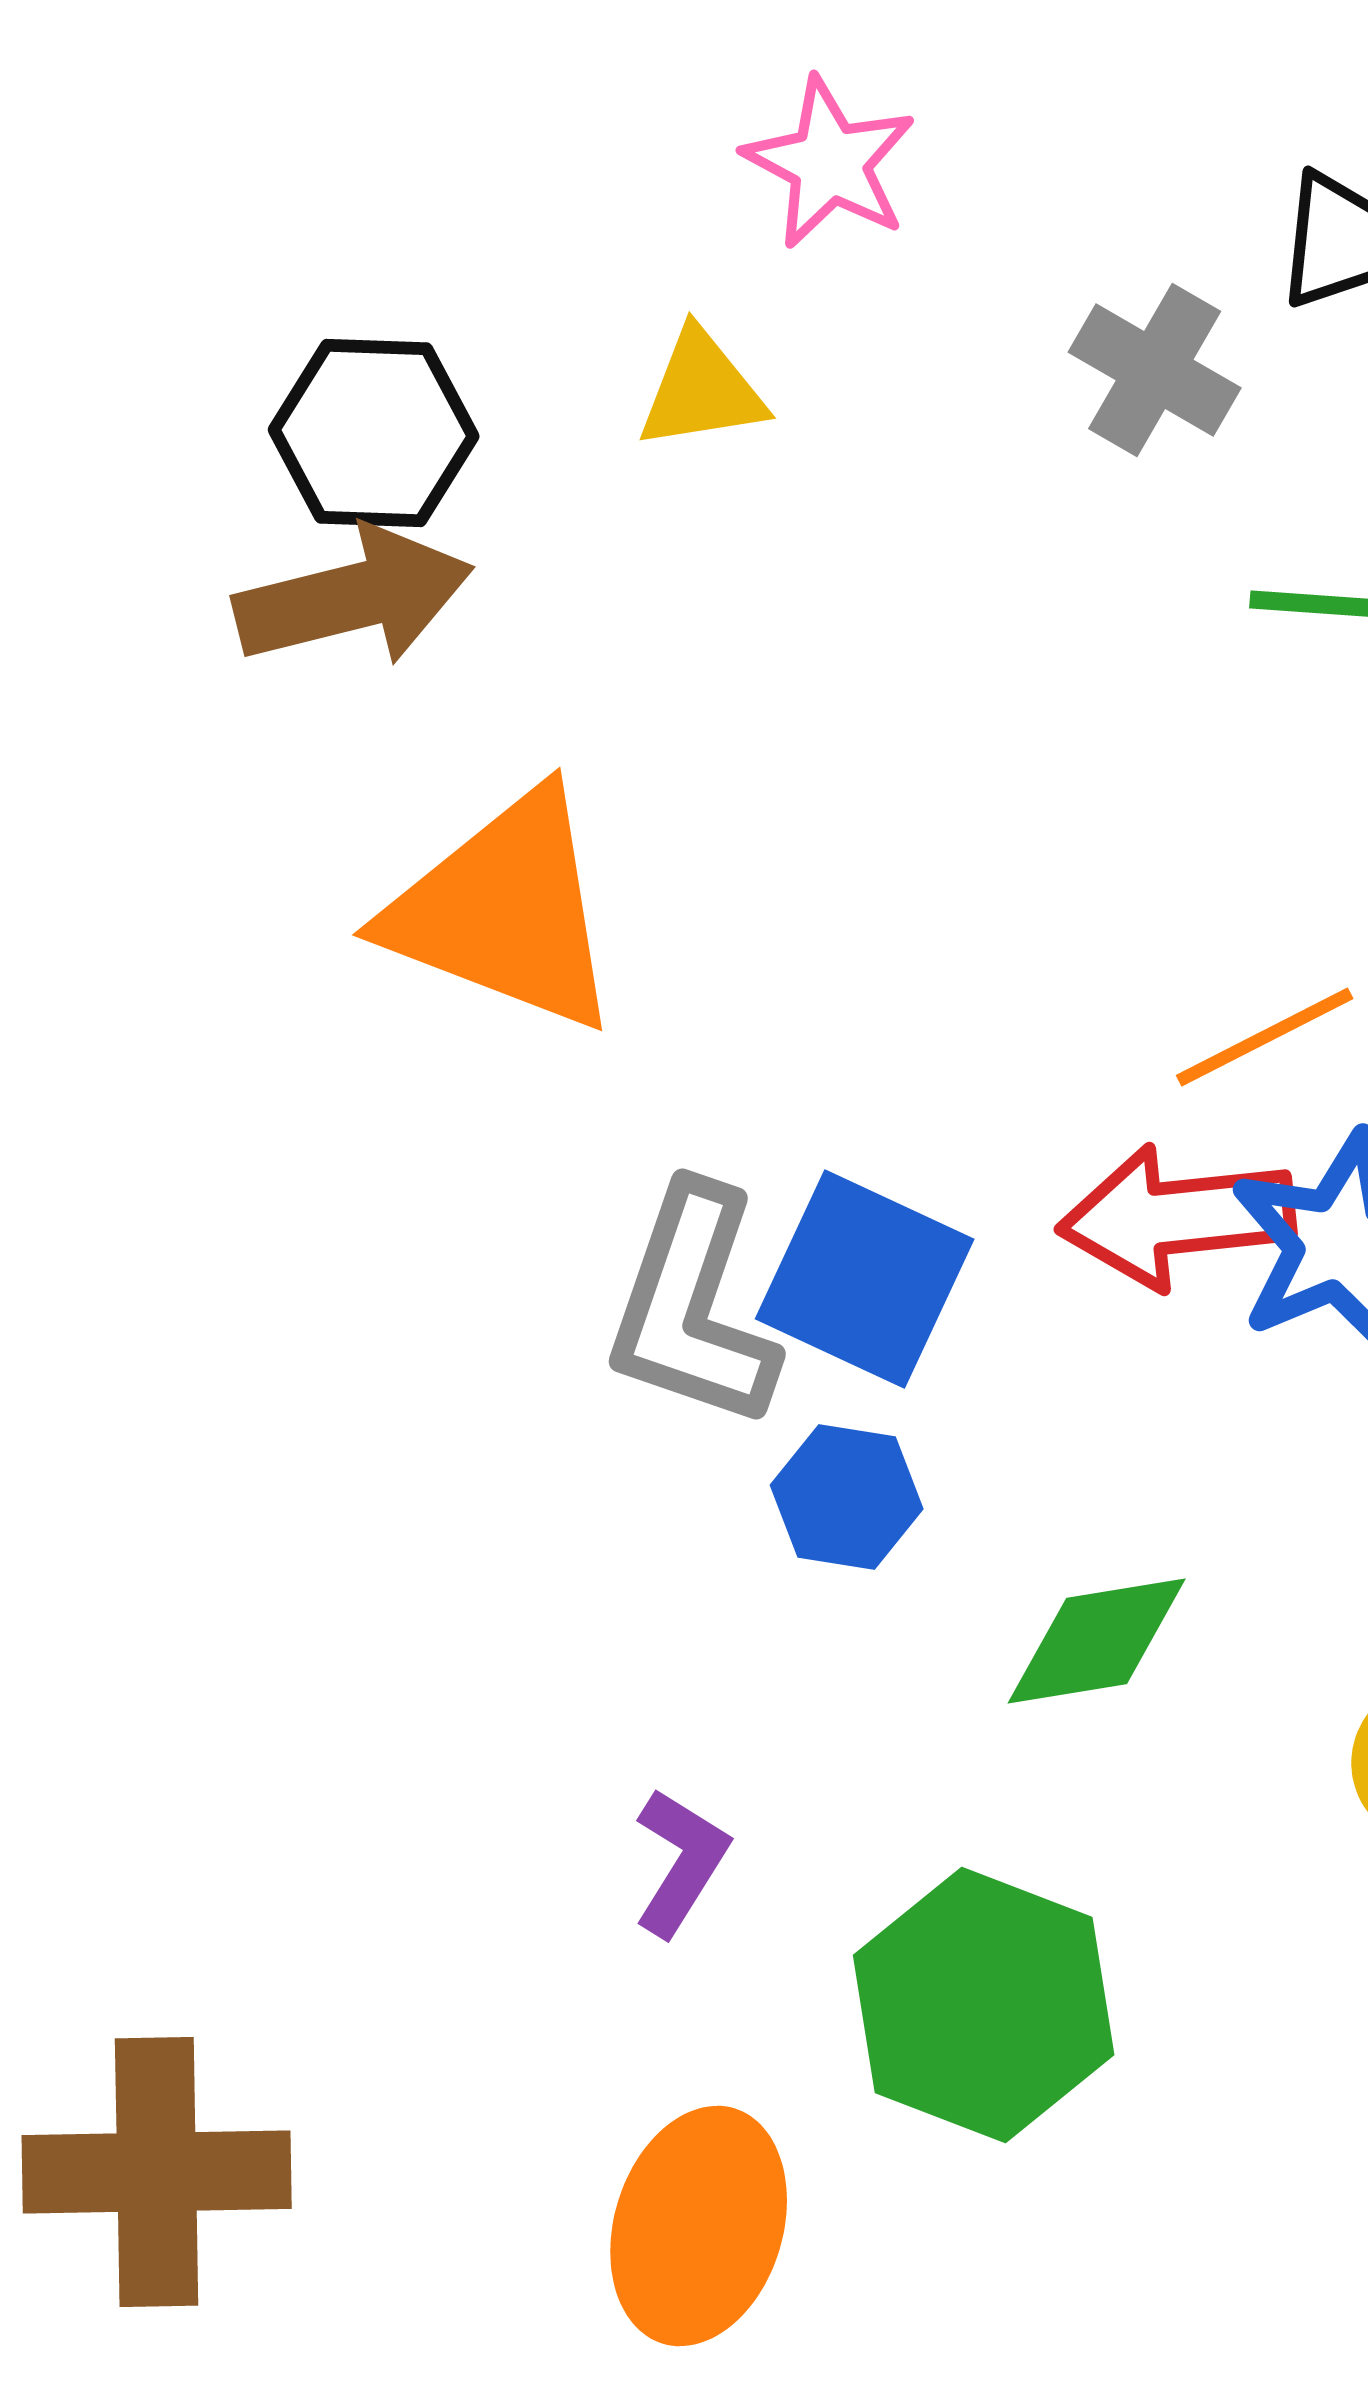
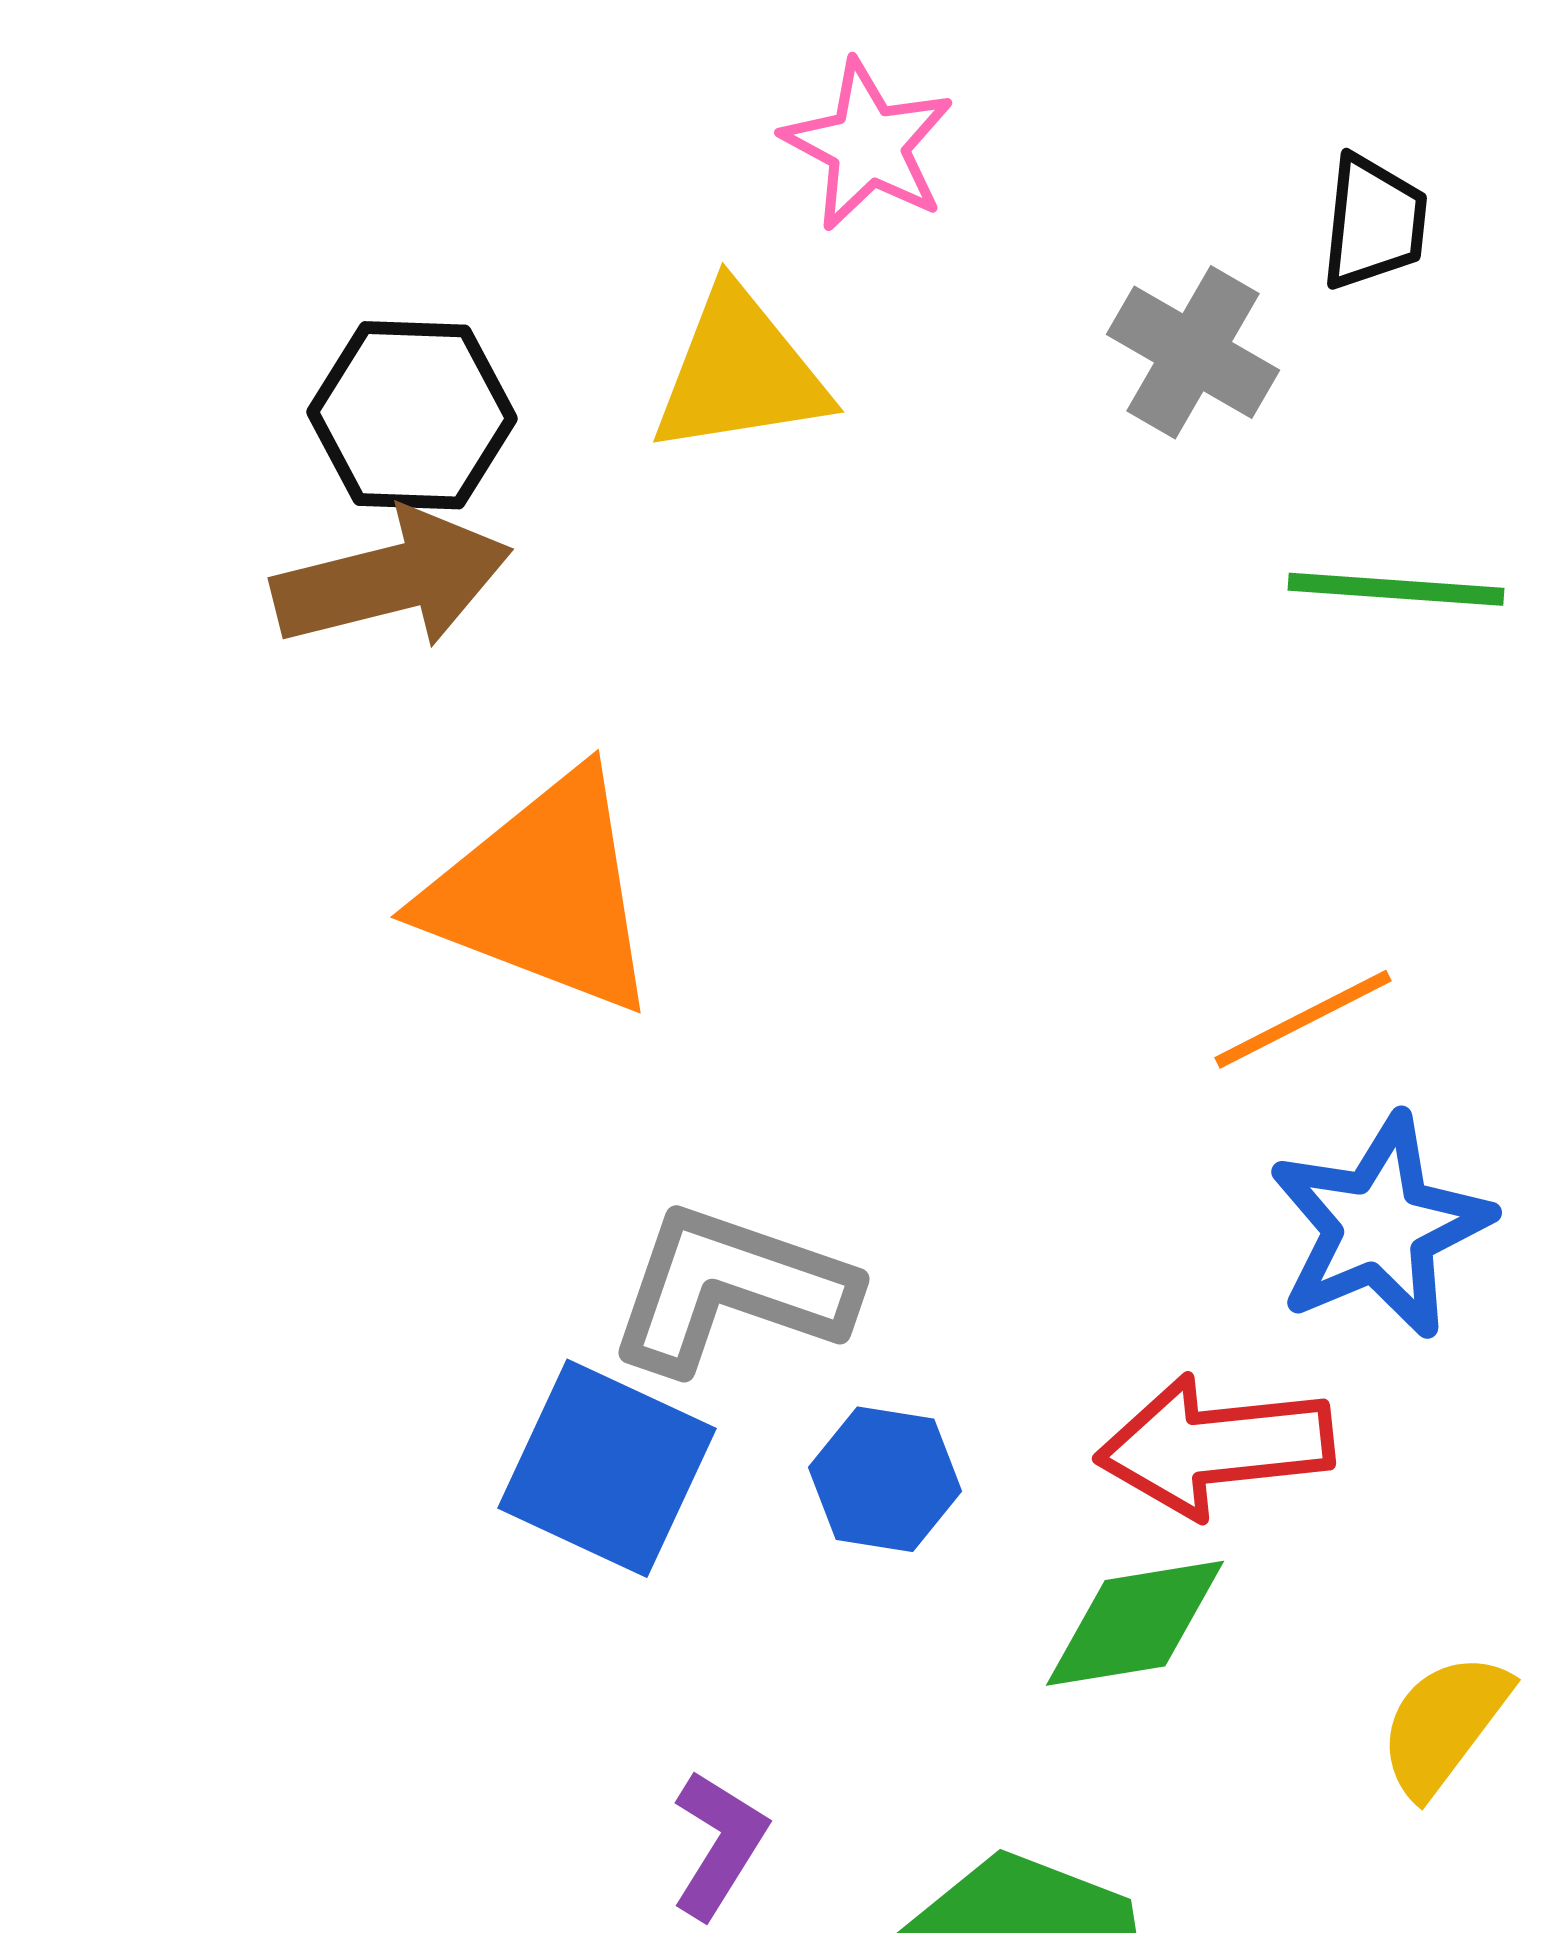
yellow triangle: (702, 390) -> (740, 372), size x1.4
red arrow: (1177, 1217) -> (1215, 1446), moved
blue square: (865, 1279) -> (607, 1468), moved
gray L-shape: (693, 1307) -> (731, 1289), turned 90

